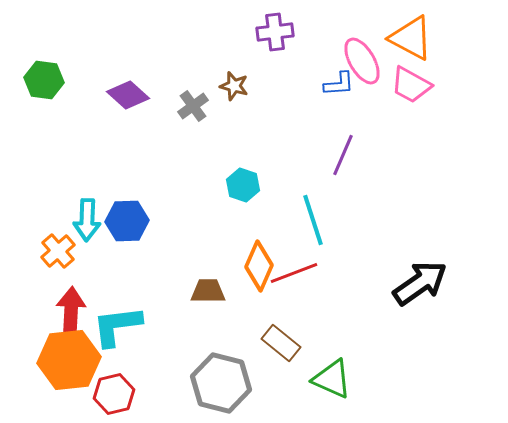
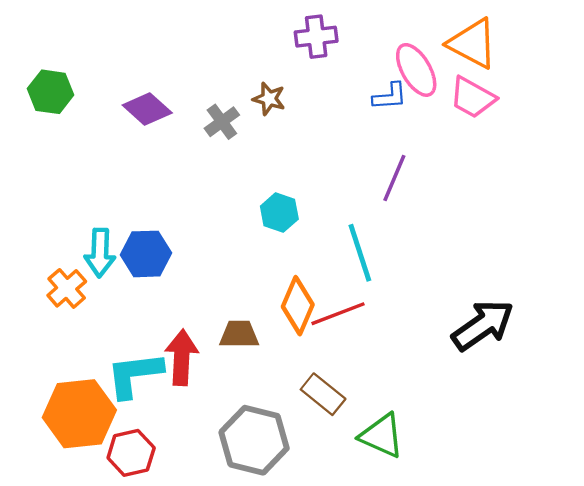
red arrow: (71, 311) -> (182, 357), moved

